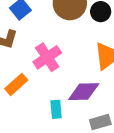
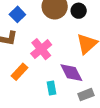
purple diamond: (84, 92) -> (71, 73), turned 70

